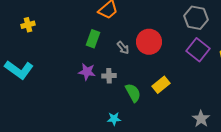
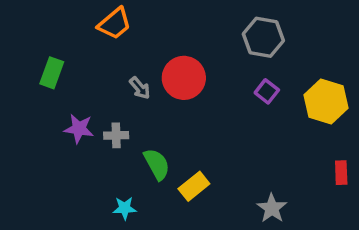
green rectangle: (93, 39) -> (52, 73), moved
purple square: (198, 50) -> (267, 91), size x0.6
yellow rectangle: (161, 85) -> (194, 186), moved

